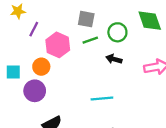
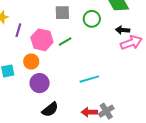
green line: (90, 40) -> (65, 41), moved
black arrow: (114, 59) -> (123, 30), moved
purple circle: (35, 91) -> (40, 83), moved

